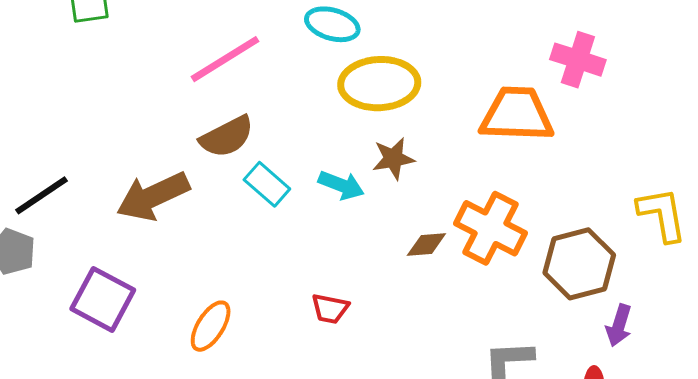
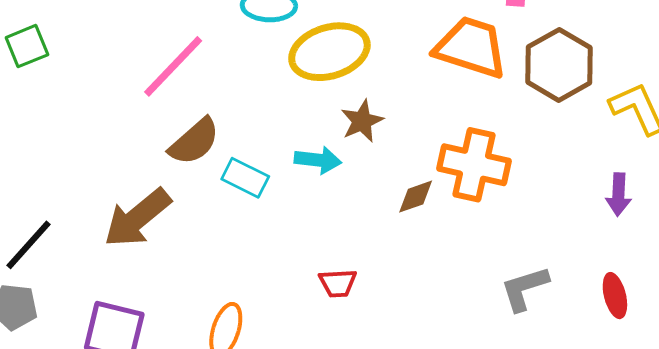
orange trapezoid: (517, 114) -> (471, 47), turned 30
brown hexagon: (579, 264) -> (559, 65), moved
purple arrow: (619, 325) -> (618, 194), moved

